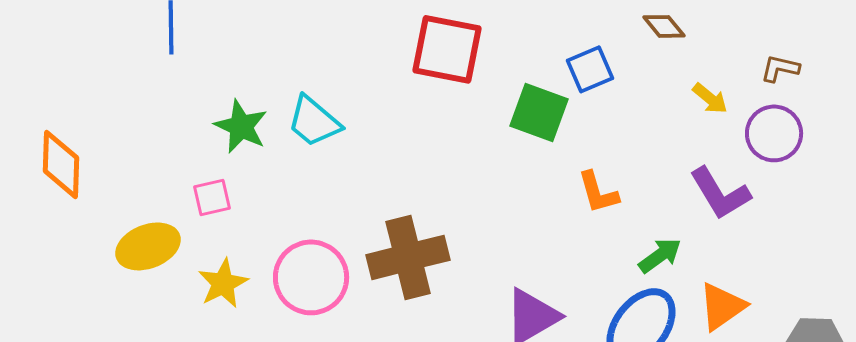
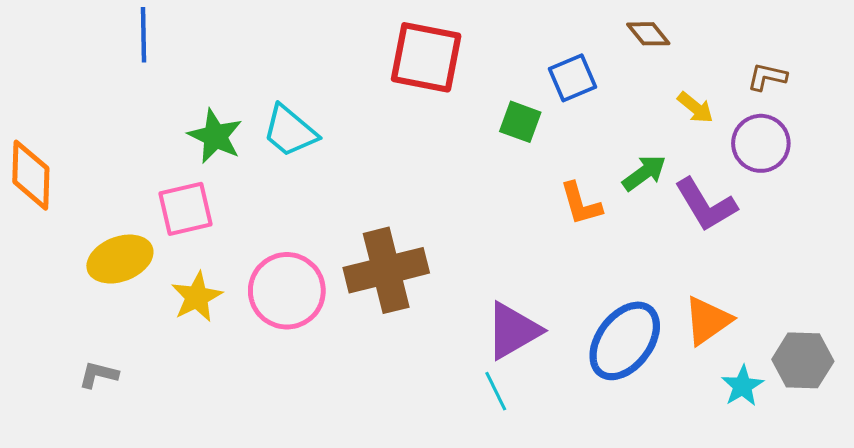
green square: (539, 112) -> (520, 122), size x0.7
pink square: (212, 197) -> (185, 209), size x1.4
green arrow: (660, 255) -> (644, 173), moved

